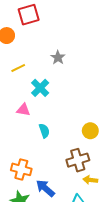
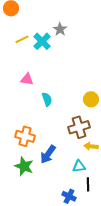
cyan cross: (40, 88) -> (42, 41), moved
blue arrow: (45, 188) -> (48, 154), turned -96

